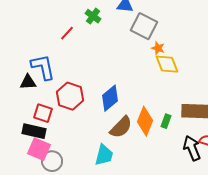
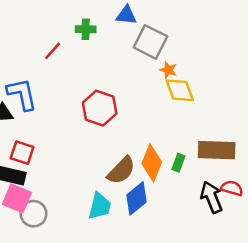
green cross: (93, 16) -> (86, 29), turned -35
red hexagon: (70, 96) -> (100, 108), moved
blue diamond: (110, 98) -> (136, 198), moved

